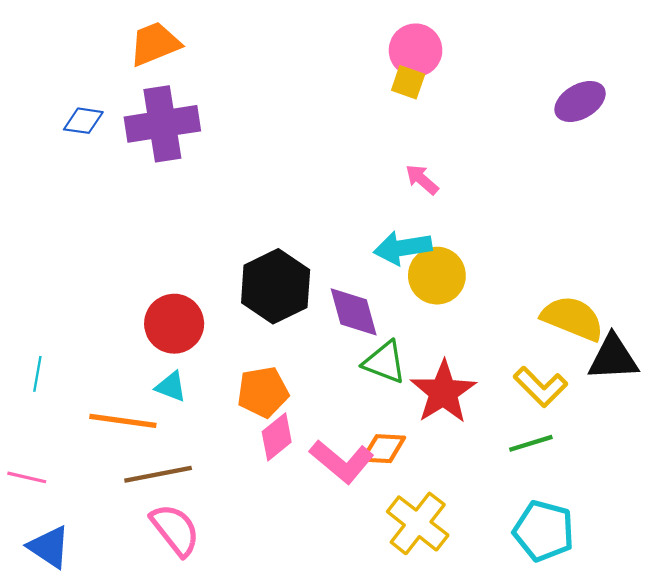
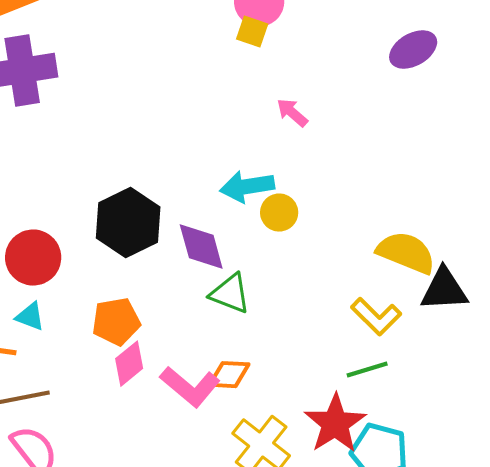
pink arrow: (422, 179) -> (292, 113), moved
yellow circle: (437, 276) -> (279, 213), size x0.7
red star: (443, 392) -> (335, 424), moved

